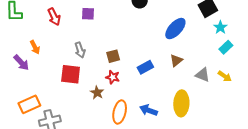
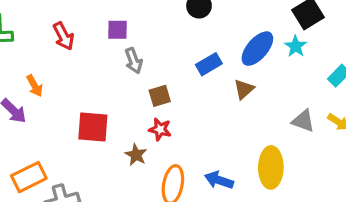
cyan star: (220, 27) -> (296, 46), moved
gray arrow: (80, 50) -> (134, 61), moved
brown triangle: (176, 61) -> (244, 89), moved
blue rectangle: (145, 67) -> (209, 64), moved

